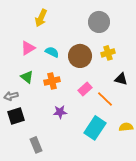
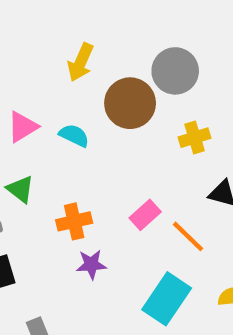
yellow arrow: (41, 18) -> (81, 62), moved
brown circle: (80, 56) -> (130, 103), moved
orange cross: (52, 81) -> (74, 221), moved

